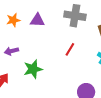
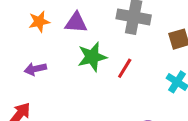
green star: (33, 69) -> (92, 57), moved

